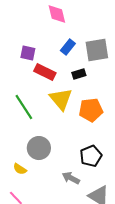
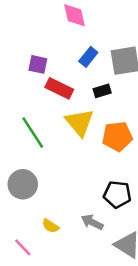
gray circle: (39, 148) -> (23, 184), moved
black pentagon: (91, 156) -> (117, 194), turned 30
yellow semicircle: (20, 169) -> (50, 226), moved

